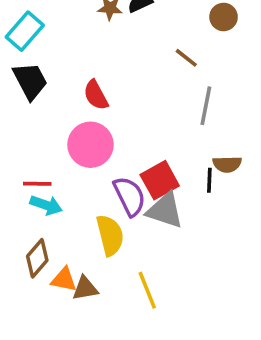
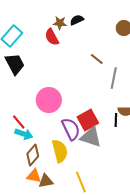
brown line: (186, 58) -> (97, 59), moved
red semicircle: (96, 95) -> (52, 37), moved
red line: (37, 184) -> (19, 122), turned 49
brown diamond: (37, 258) -> (33, 155), moved

